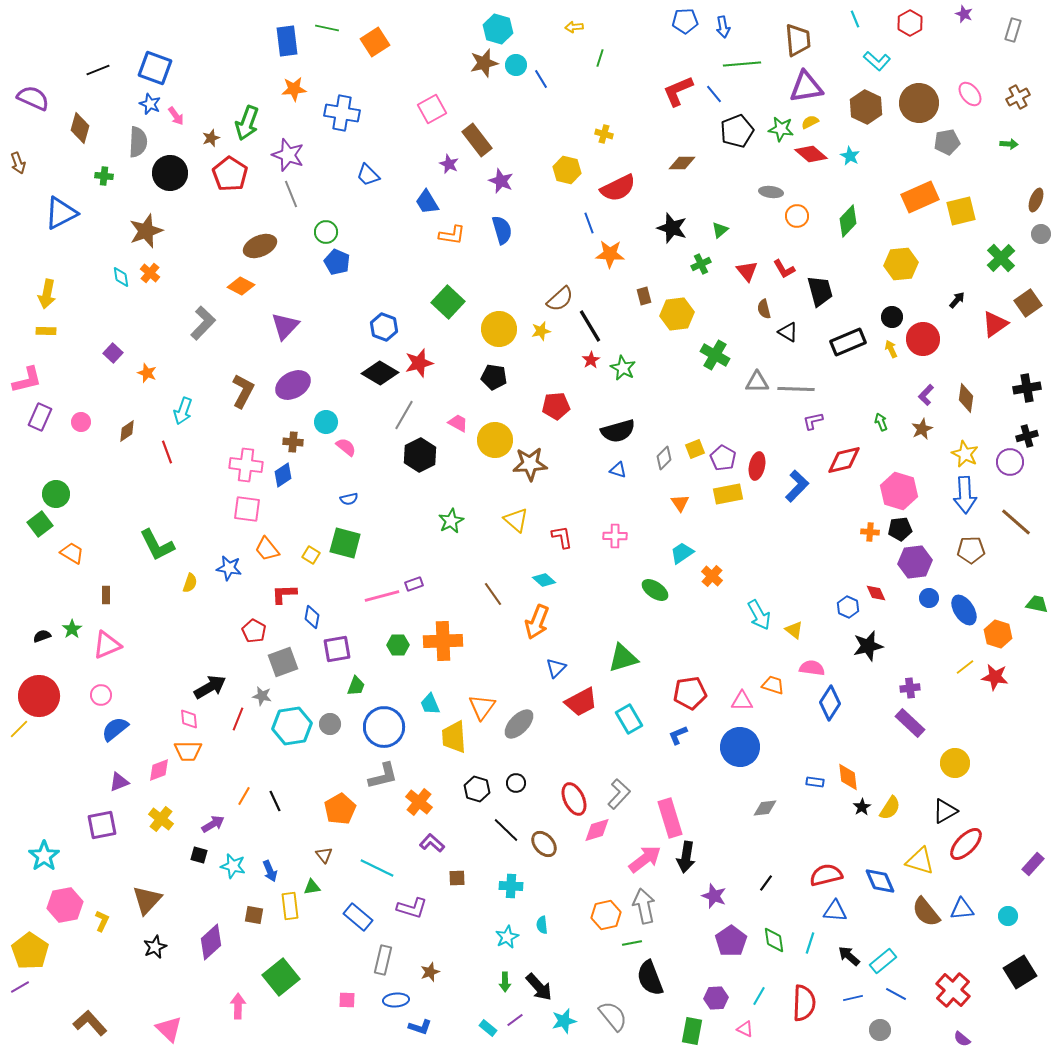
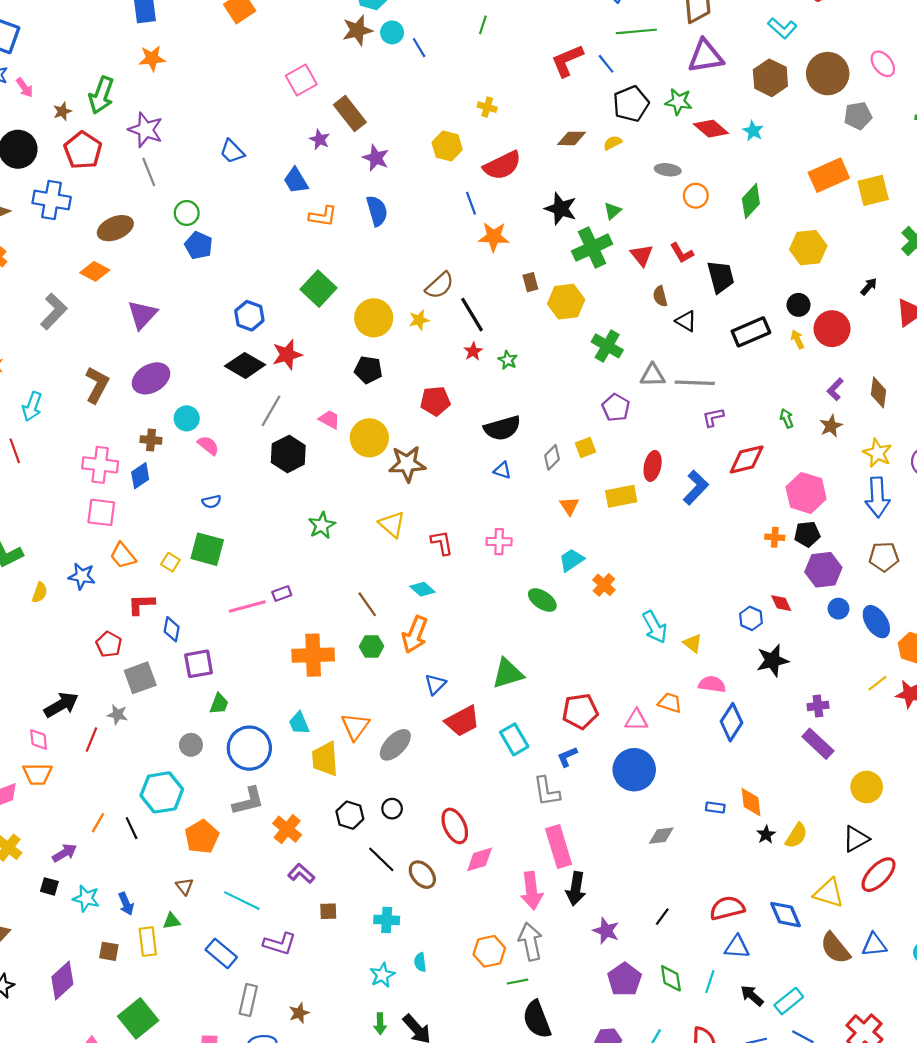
blue cross: (342, 113) -> (52, 200), moved
yellow semicircle: (810, 122) -> (613, 143), moved
green cross: (701, 264) -> (592, 248), size x1.8
green star: (623, 368) -> (508, 360), size x0.7
purple pentagon: (723, 458) -> (616, 408), moved
green hexagon: (398, 645) -> (372, 646), moved
cyan hexagon: (292, 726) -> (162, 792), moved
gray L-shape: (619, 794) -> (547, 791), moved, turned 128
pink arrow: (645, 859) -> (531, 891), turned 120

